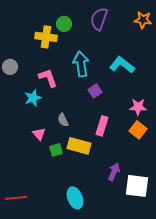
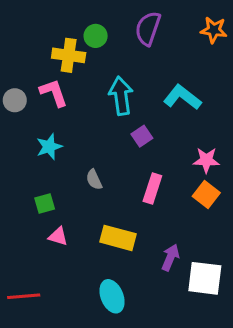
pink L-shape: (48, 78) -> (54, 93), moved
pink triangle: (39, 134) -> (58, 236), moved, turned -32
yellow rectangle: (79, 146) -> (118, 238), moved
green square: (56, 150) -> (45, 204), moved

